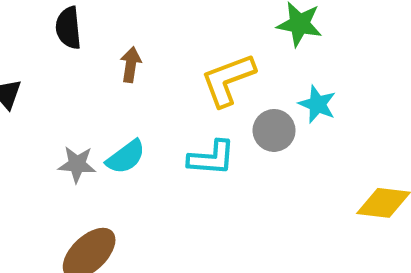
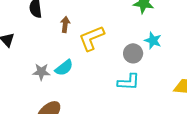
yellow L-shape: (228, 80) -> (92, 38), moved
cyan L-shape: (212, 158) -> (129, 82), moved

